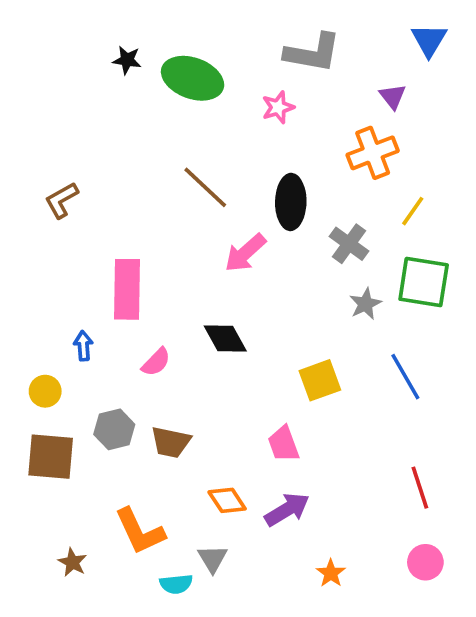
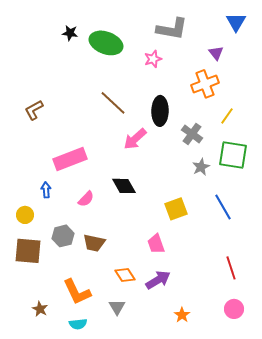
pink rectangle: (127, 289) -> (70, 159), turned 68
cyan semicircle: (176, 584) -> (78, 324), moved

